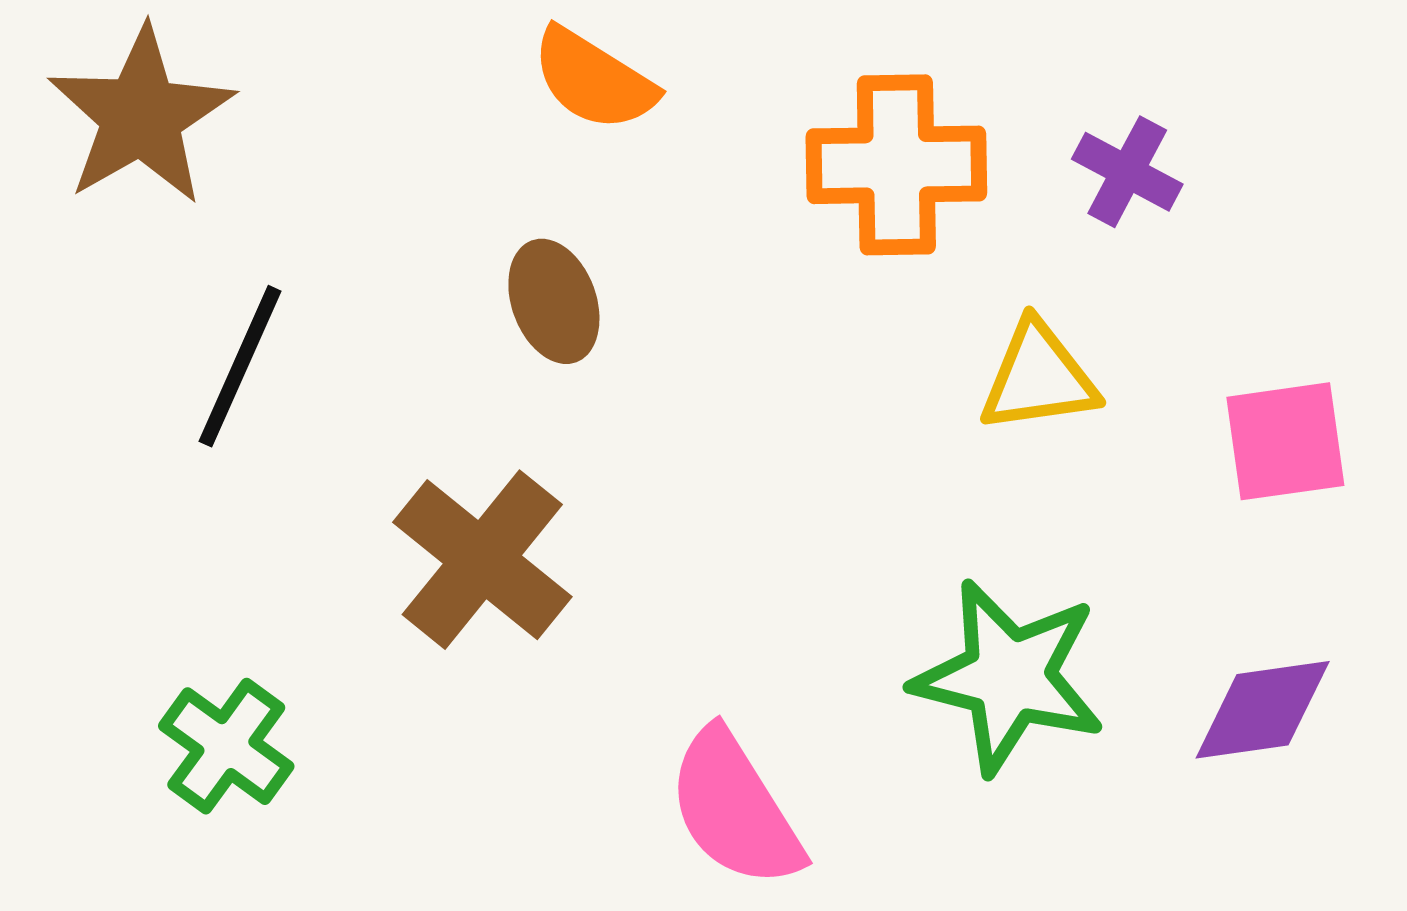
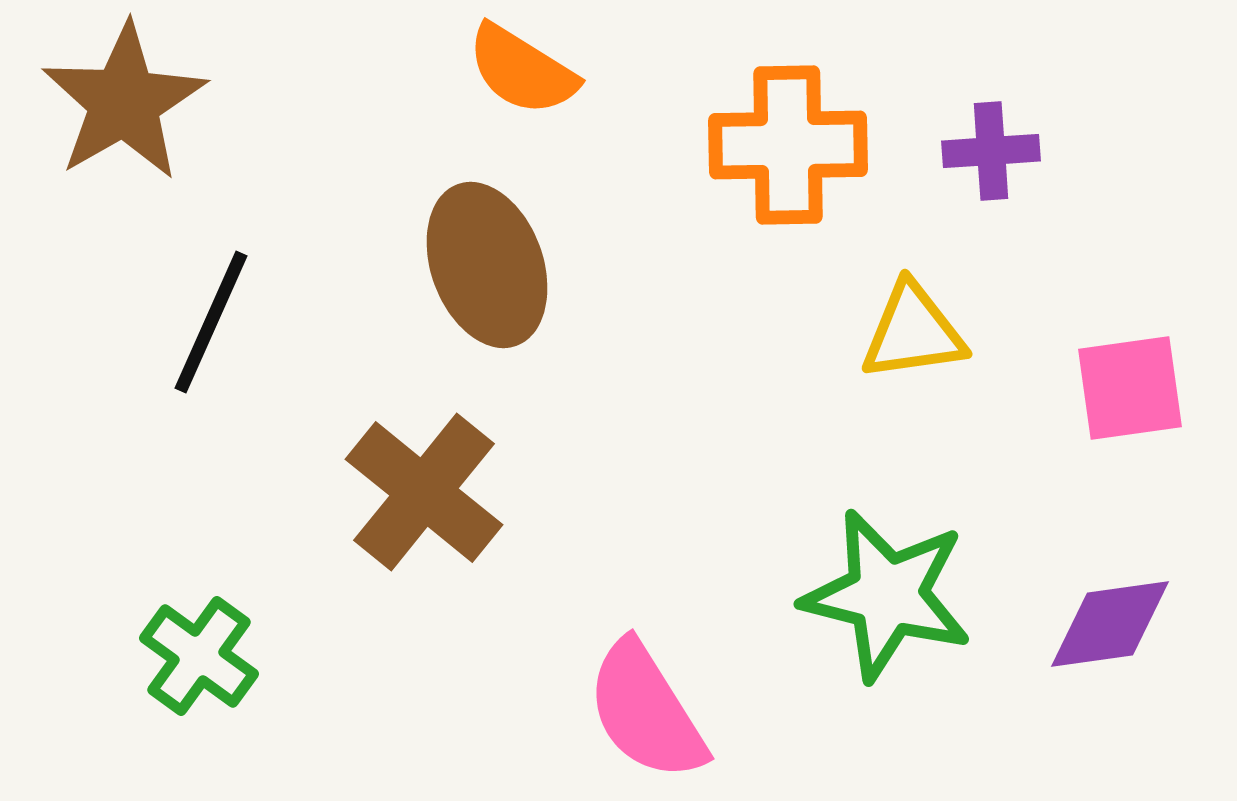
purple cross: (1127, 172) -> (991, 151), turned -32
brown ellipse: (554, 301) -> (487, 265), size x1.5

